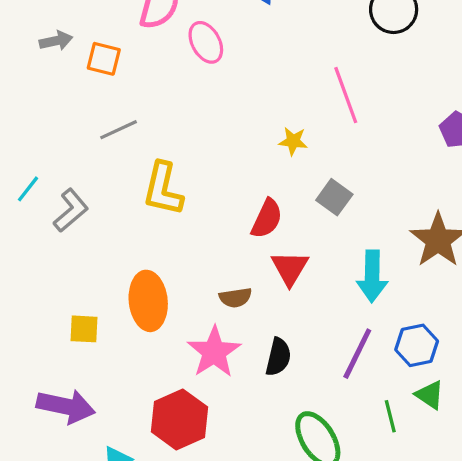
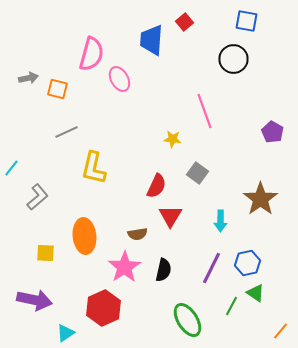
gray L-shape: (71, 210) -> (37, 197), moved
cyan arrow: (372, 276) -> (220, 221), size x0.7
green line: (390, 416) -> (231, 306), turned 42

